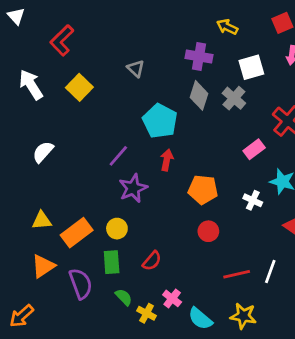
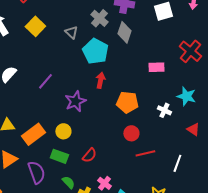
gray triangle: (136, 69) -> (71, 32), moved
gray cross: (234, 98) -> (99, 18), moved
pink rectangle: (254, 149) -> (156, 67), moved, turned 35
purple line: (118, 156) -> (45, 81), moved
green rectangle: (112, 262) -> (59, 156), turned -66
red line: (237, 274) -> (145, 153), moved

